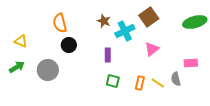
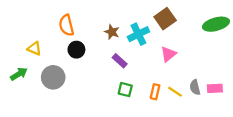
brown star: (104, 21) -> (112, 32), moved
yellow triangle: (21, 41) -> (34, 49), moved
purple rectangle: (108, 55) -> (120, 61), turned -48
pink rectangle: (191, 63) -> (215, 88), moved

